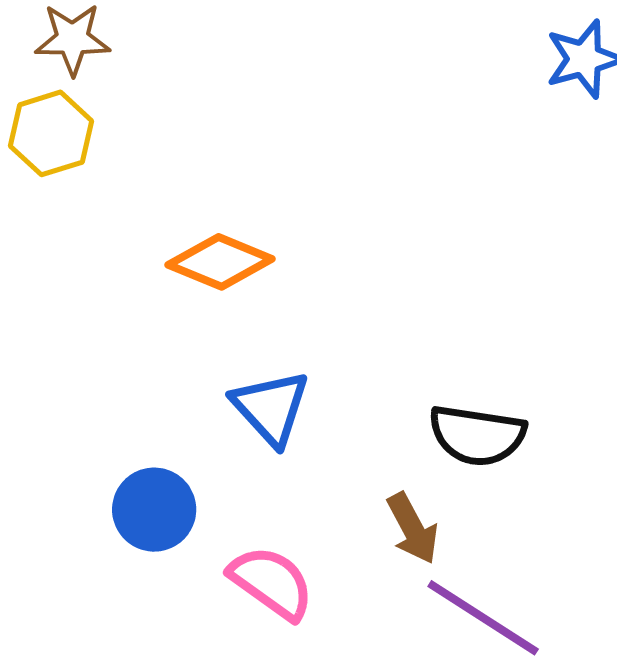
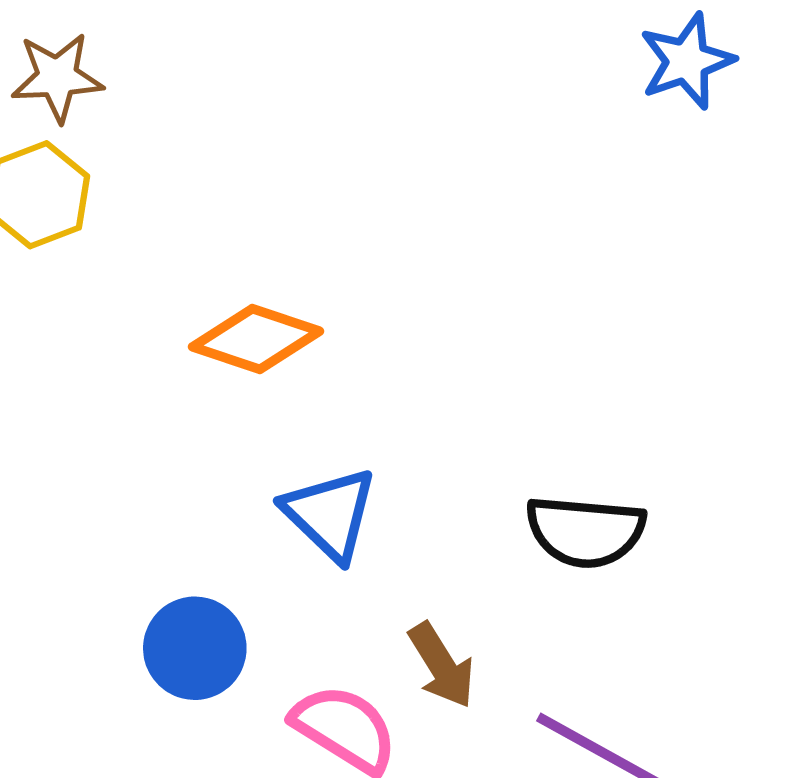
brown arrow: (413, 528) -> (442, 665), moved

